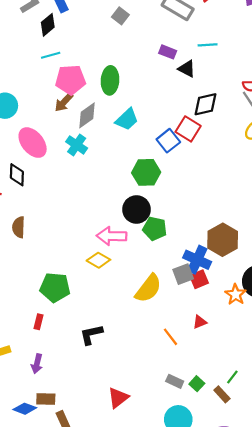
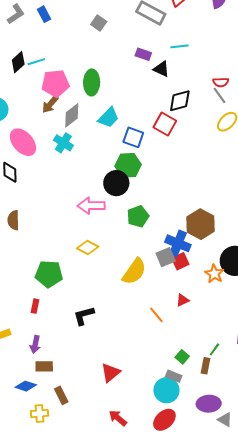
black diamond: (48, 25) -> (18, 62), moved
blue square: (168, 141) -> (133, 137), moved, turned -30
black circle: (136, 209) -> (116, 183), moved
green pentagon: (155, 229) -> (138, 216), turned -30
pink arrow: (112, 236) -> (91, 206), moved
gray rectangle: (175, 381) -> (174, 376), moved
brown rectangle: (222, 394) -> (206, 366), turned 56
brown rectangle: (46, 399) -> (44, 366), moved

